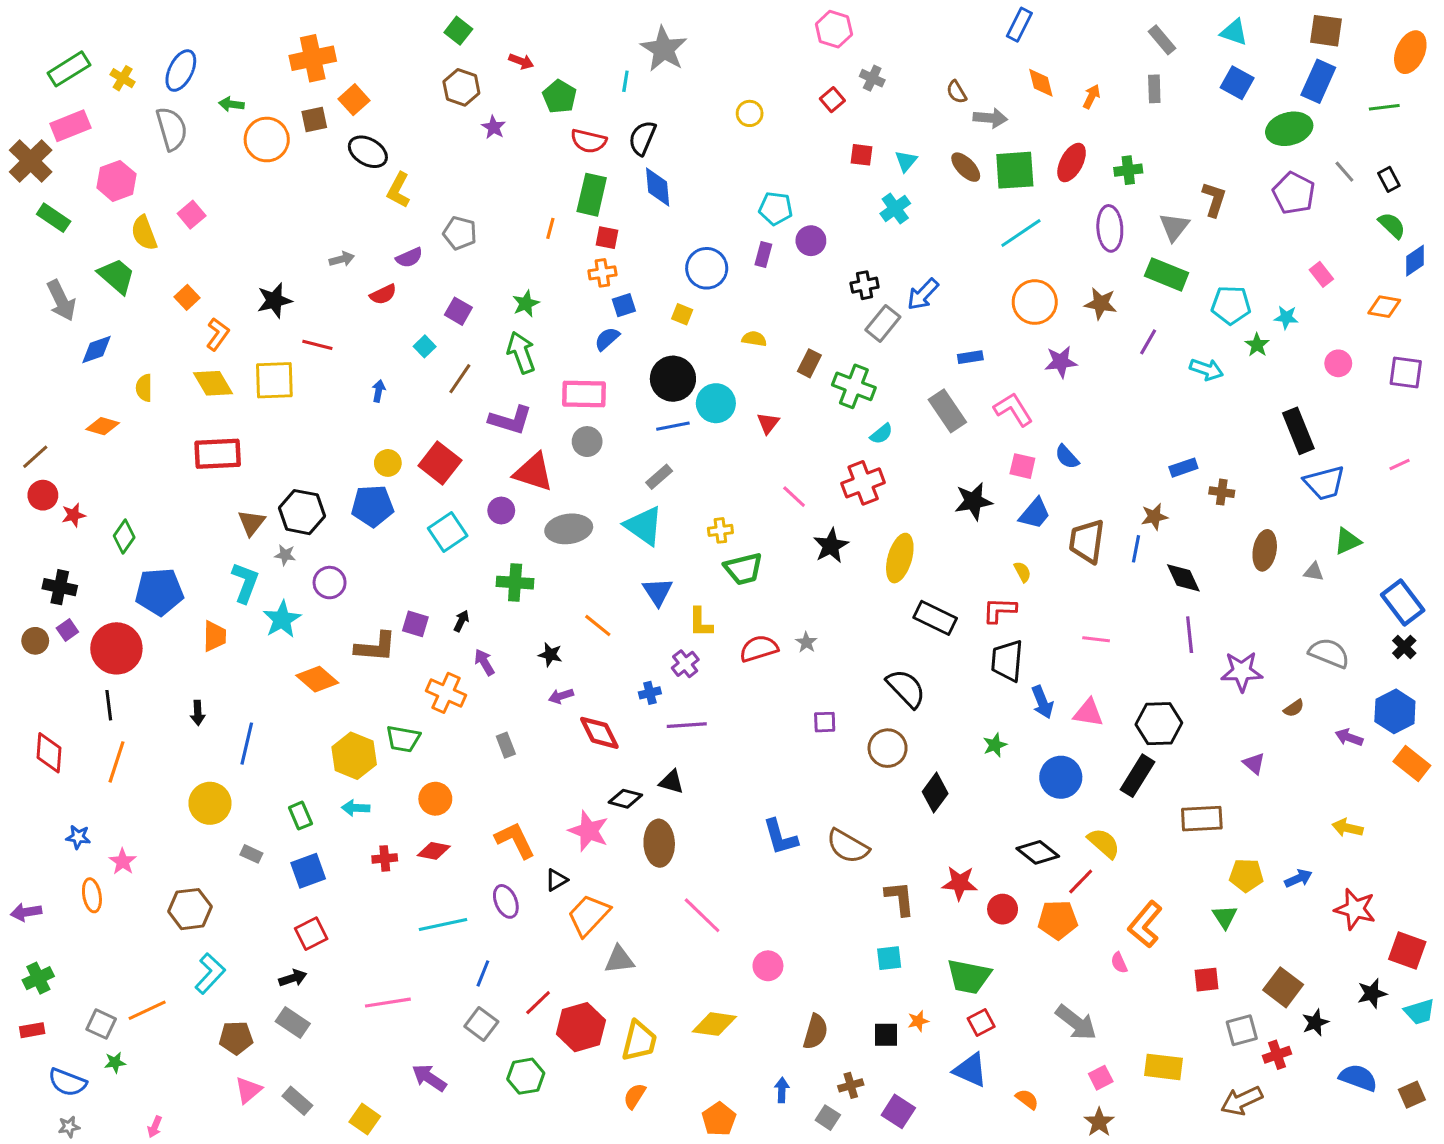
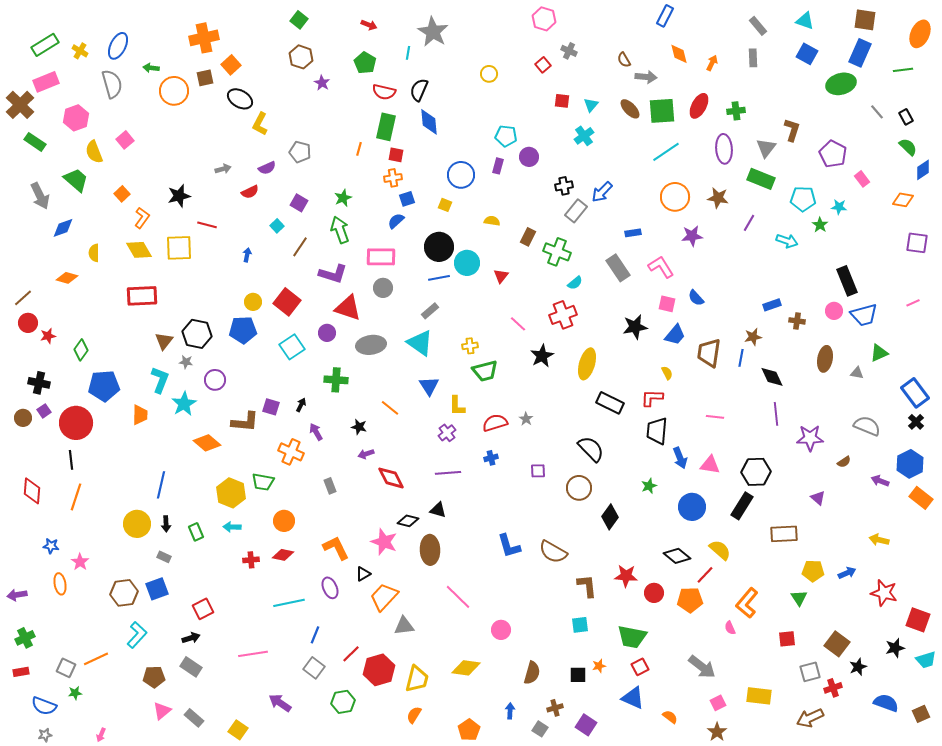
red arrow: (521, 61) -> (369, 25), moved
purple pentagon: (1294, 193) -> (833, 154), moved
pink circle: (1338, 363) -> (834, 311), moved
blue cross: (650, 693) -> (491, 458), moved
black arrow: (198, 713) -> (166, 524), moved
blue square: (308, 871) -> (157, 589), moved

